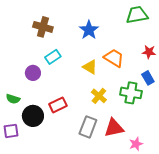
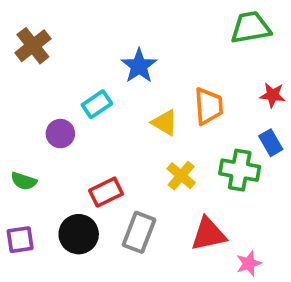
brown cross: (43, 27) -> (33, 46), moved, turned 36
blue star: (89, 30) -> (139, 66), moved
orange trapezoid: (114, 58) -> (209, 106), turned 55
black circle: (33, 116) -> (79, 234), moved
gray rectangle: (88, 127) -> (139, 232), moved

